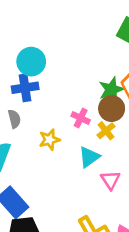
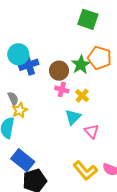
blue cross: (25, 88) -> (29, 65), moved
brown circle: (112, 109) -> (59, 71), moved
yellow star: (49, 140) -> (20, 110), moved

